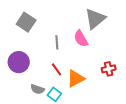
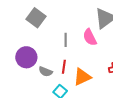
red line: (57, 69) -> (64, 67), turned 40
gray semicircle: (37, 89) -> (45, 72), moved

